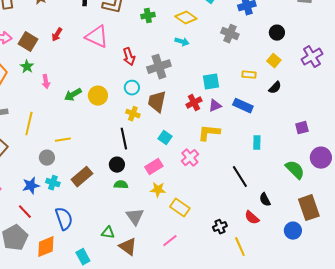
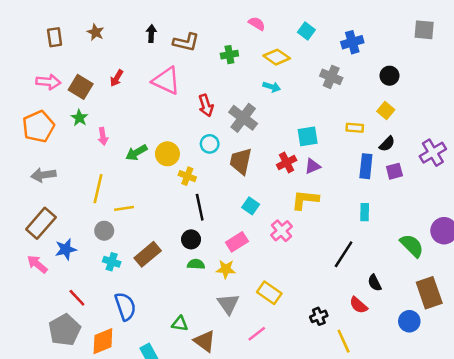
purple cross: (312, 57) -> (433, 153), moved
gray cross: (159, 67) -> (243, 118), turned -35
blue rectangle: (243, 106) -> (366, 166), moved, turned 72
yellow cross: (133, 114) -> (187, 176), moved
yellow line: (29, 124) -> (98, 189), moved
purple square: (302, 128) -> (394, 171), moved
black line: (240, 177) -> (344, 254), turned 65
blue star: (31, 186) -> (66, 249), moved
yellow star: (158, 190) -> (226, 269), moved
gray triangle: (135, 217) -> (228, 304), moved

